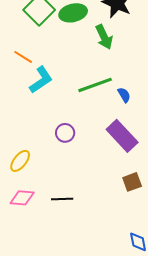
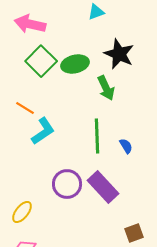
green line: (95, 85) -> (97, 136), turned -72
purple circle: (65, 133) -> (67, 184), size x1.5
purple rectangle: (122, 136) -> (103, 187), moved

